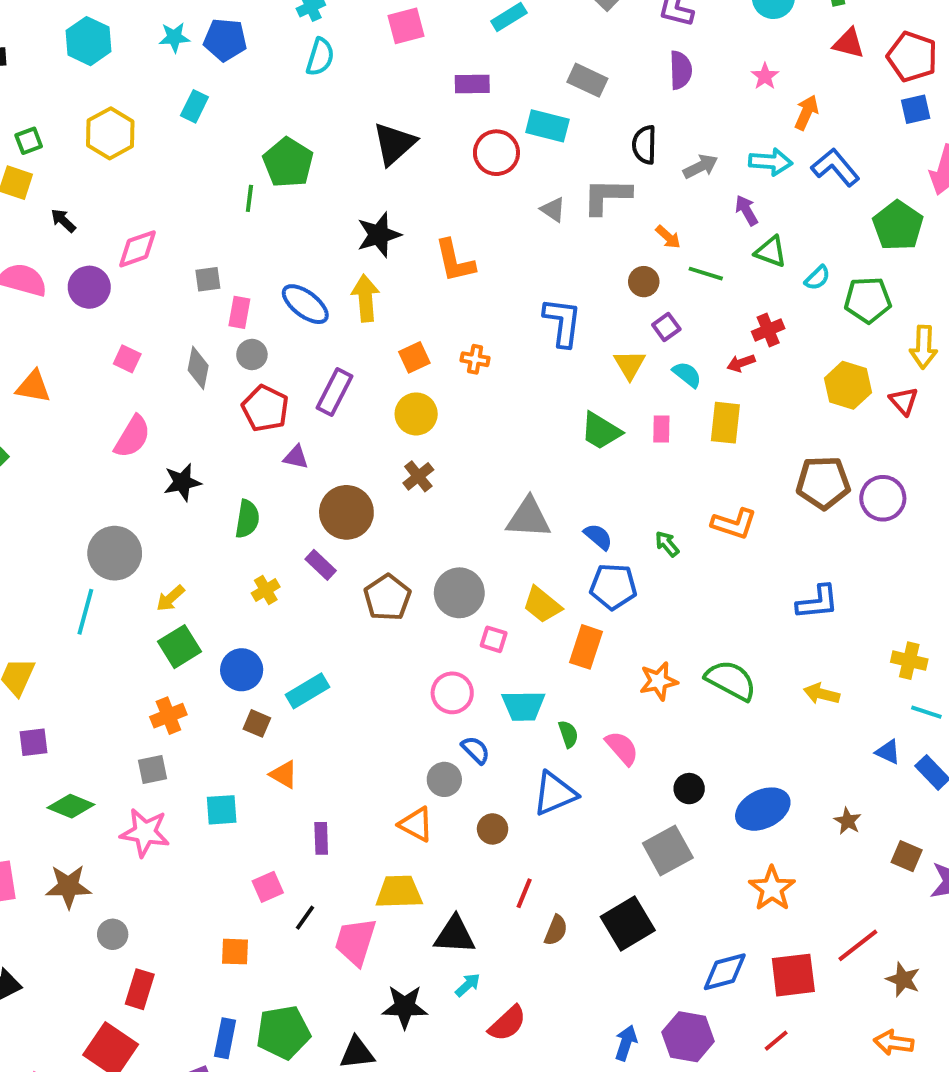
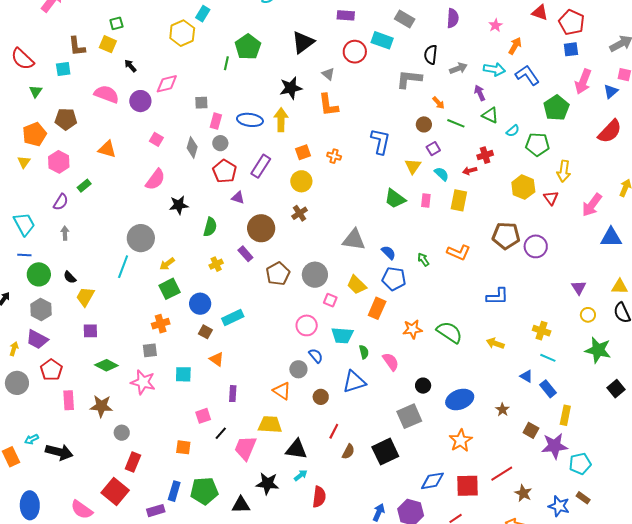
yellow hexagon: (110, 133) -> (182, 33), moved
gray triangle: (553, 209) -> (328, 74), moved
blue ellipse: (305, 304) -> (250, 120), turned -35
red semicircle: (507, 1023) -> (319, 497), turned -45

